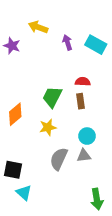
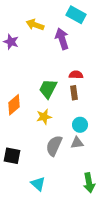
purple arrow: (67, 42) -> (62, 39), size x1.5
cyan rectangle: (96, 45) -> (76, 15), moved
cyan triangle: (24, 193) -> (38, 184), moved

